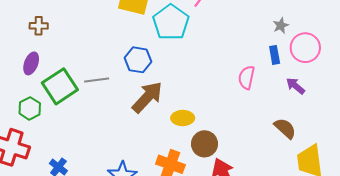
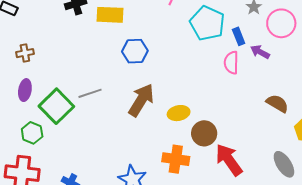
cyan pentagon: (171, 22) -> (207, 23), moved
blue rectangle: (275, 55) -> (239, 36), moved
blue hexagon: (138, 60) -> (135, 51), moved
purple arrow: (296, 86) -> (260, 52), moved

